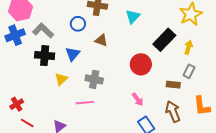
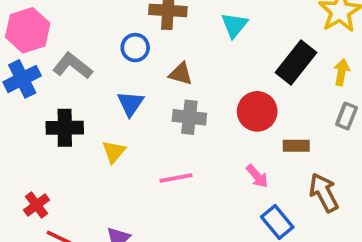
black cross: (45, 56) -> (65, 128), moved
gray cross: (94, 79) -> (189, 117), moved
brown rectangle: (173, 85) -> (296, 146), moved
pink line: (85, 103) -> (176, 178), moved

